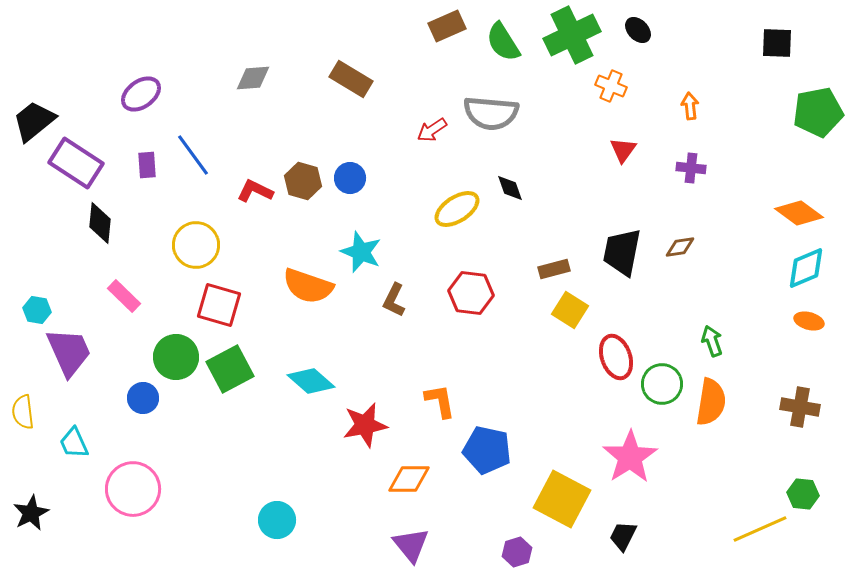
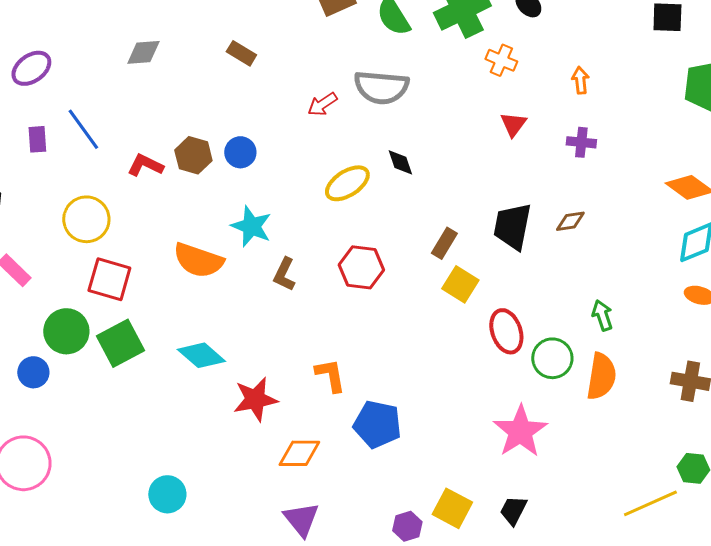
brown rectangle: (351, 79) -> (241, 53), size x0.7
brown rectangle: (554, 269) -> (444, 243), turned -44
yellow square: (562, 499) -> (452, 508), moved, size x0.7

